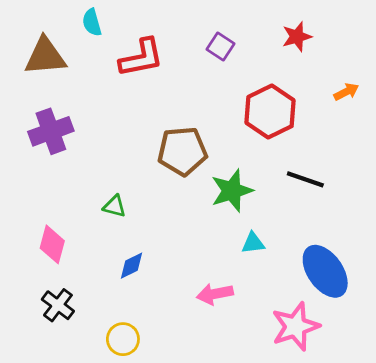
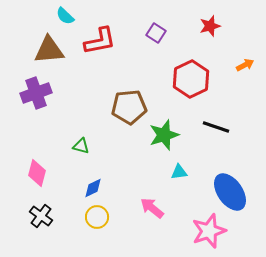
cyan semicircle: (92, 22) -> (65, 16), turned -30
brown triangle: (45, 56) -> (49, 50), moved
pink arrow: (215, 294) -> (152, 208), turned 50
yellow circle: (123, 339) -> (97, 217), moved

